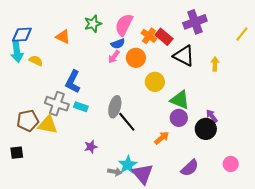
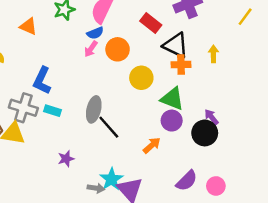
orange cross: (149, 36) -> (181, 65), moved, turned -35
pink circle: (231, 164) -> (216, 186), moved

